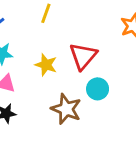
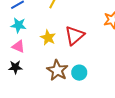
cyan circle: (98, 89) -> (79, 73), moved

